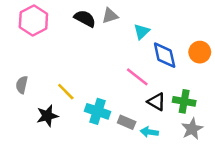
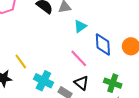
cyan triangle: (142, 32) -> (80, 26), moved
black triangle: (156, 102) -> (81, 83), moved

